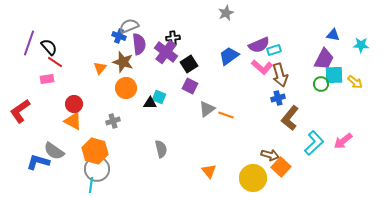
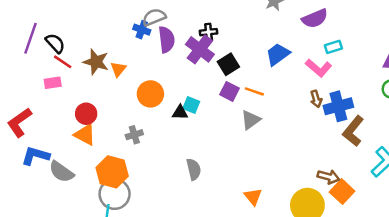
purple semicircle: (259, 45) -> (315, 18), moved
brown star: (123, 62) -> (96, 62), moved
brown arrow: (280, 75) -> (316, 99), moved, size x0.6
blue cross: (278, 98) -> (338, 106), size x1.6
orange line: (226, 115) -> (254, 91), moved
blue L-shape: (38, 162) -> (35, 156), moved

